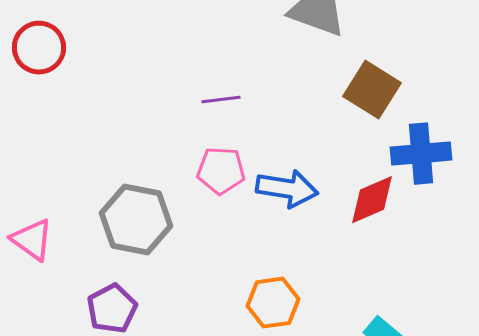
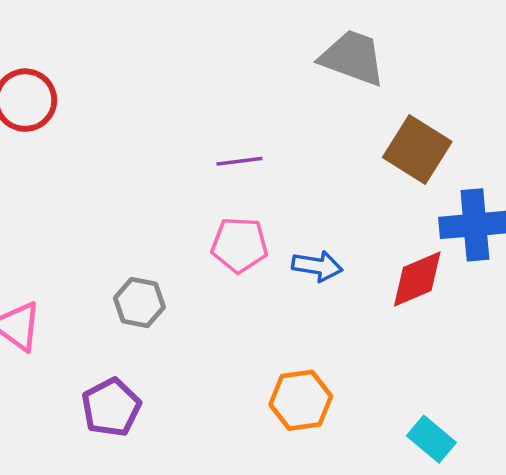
blue arrow: (287, 189) -> (317, 266), size x0.7
gray hexagon: (136, 220) -> (139, 303), size x0.6

